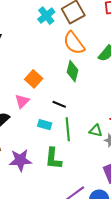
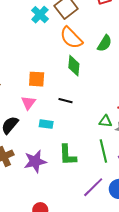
orange square: (34, 79) -> (37, 79), turned -30
cyan rectangle: (45, 125) -> (46, 124), moved
green line: (68, 129) -> (103, 151), moved

